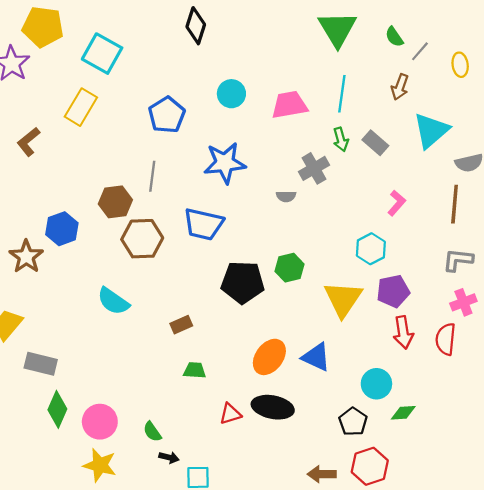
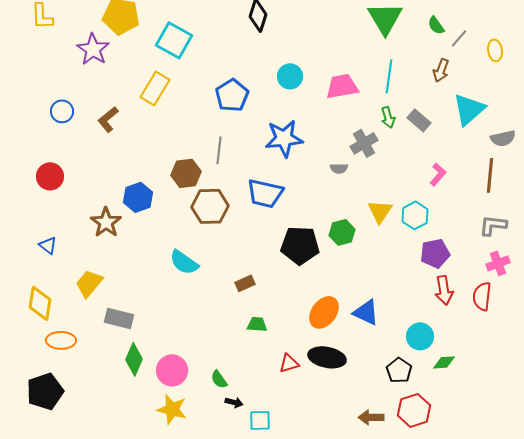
yellow triangle: (343, 299) -> (380, 211), moved, size x0.7

